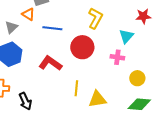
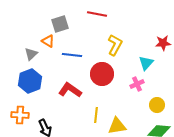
pink cross: (117, 57) -> (137, 84), turned -32

